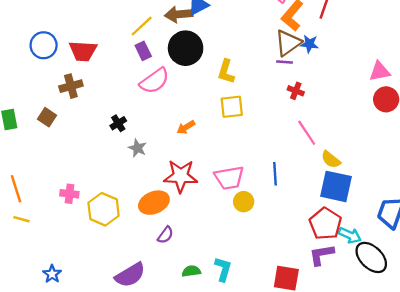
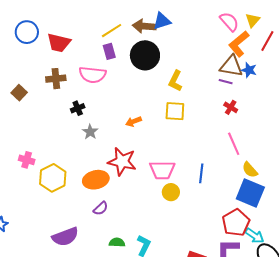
brown triangle: (288, 43) -> (231, 66), turned 35
pink semicircle: (155, 81) -> (92, 75), moved, turned 32
brown cross: (71, 86) -> (56, 79), moved

